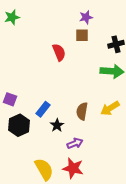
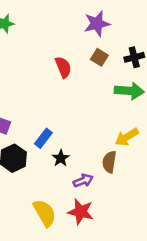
purple star: (86, 17) -> (97, 24), size x1.5
brown square: (82, 35) -> (99, 57), moved, turned 32
brown semicircle: (82, 111) -> (109, 162), moved

